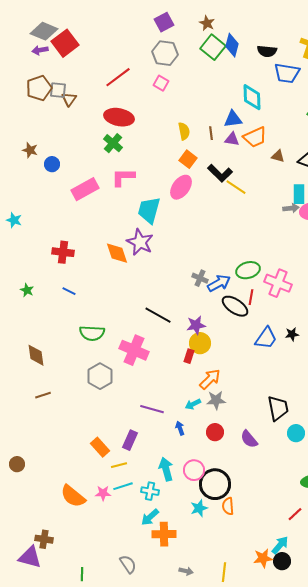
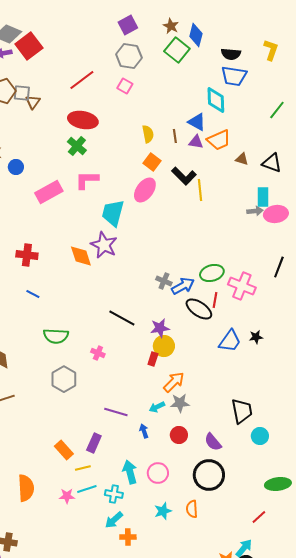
blue diamond: (232, 45) -> (196, 35), moved
blue trapezoid: (287, 73) -> (234, 76), moved
blue triangle: (233, 119) -> (197, 122), turned 36
yellow line: (236, 187) -> (200, 190), turned 50
pink cross: (134, 350) -> (98, 353), size x0.5
black circle: (215, 484) -> (209, 475), moved
orange semicircle: (73, 496) -> (26, 488), moved, turned -132
orange cross: (164, 534) -> (128, 537), size x0.7

